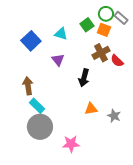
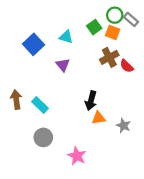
black arrow: (84, 78) -> (91, 101), moved
brown arrow: (28, 86) -> (16, 100), moved
cyan rectangle: (37, 106) -> (40, 105), moved
gray circle: (40, 127) -> (43, 137), size x0.7
pink star: (71, 144) -> (77, 156), turned 30

